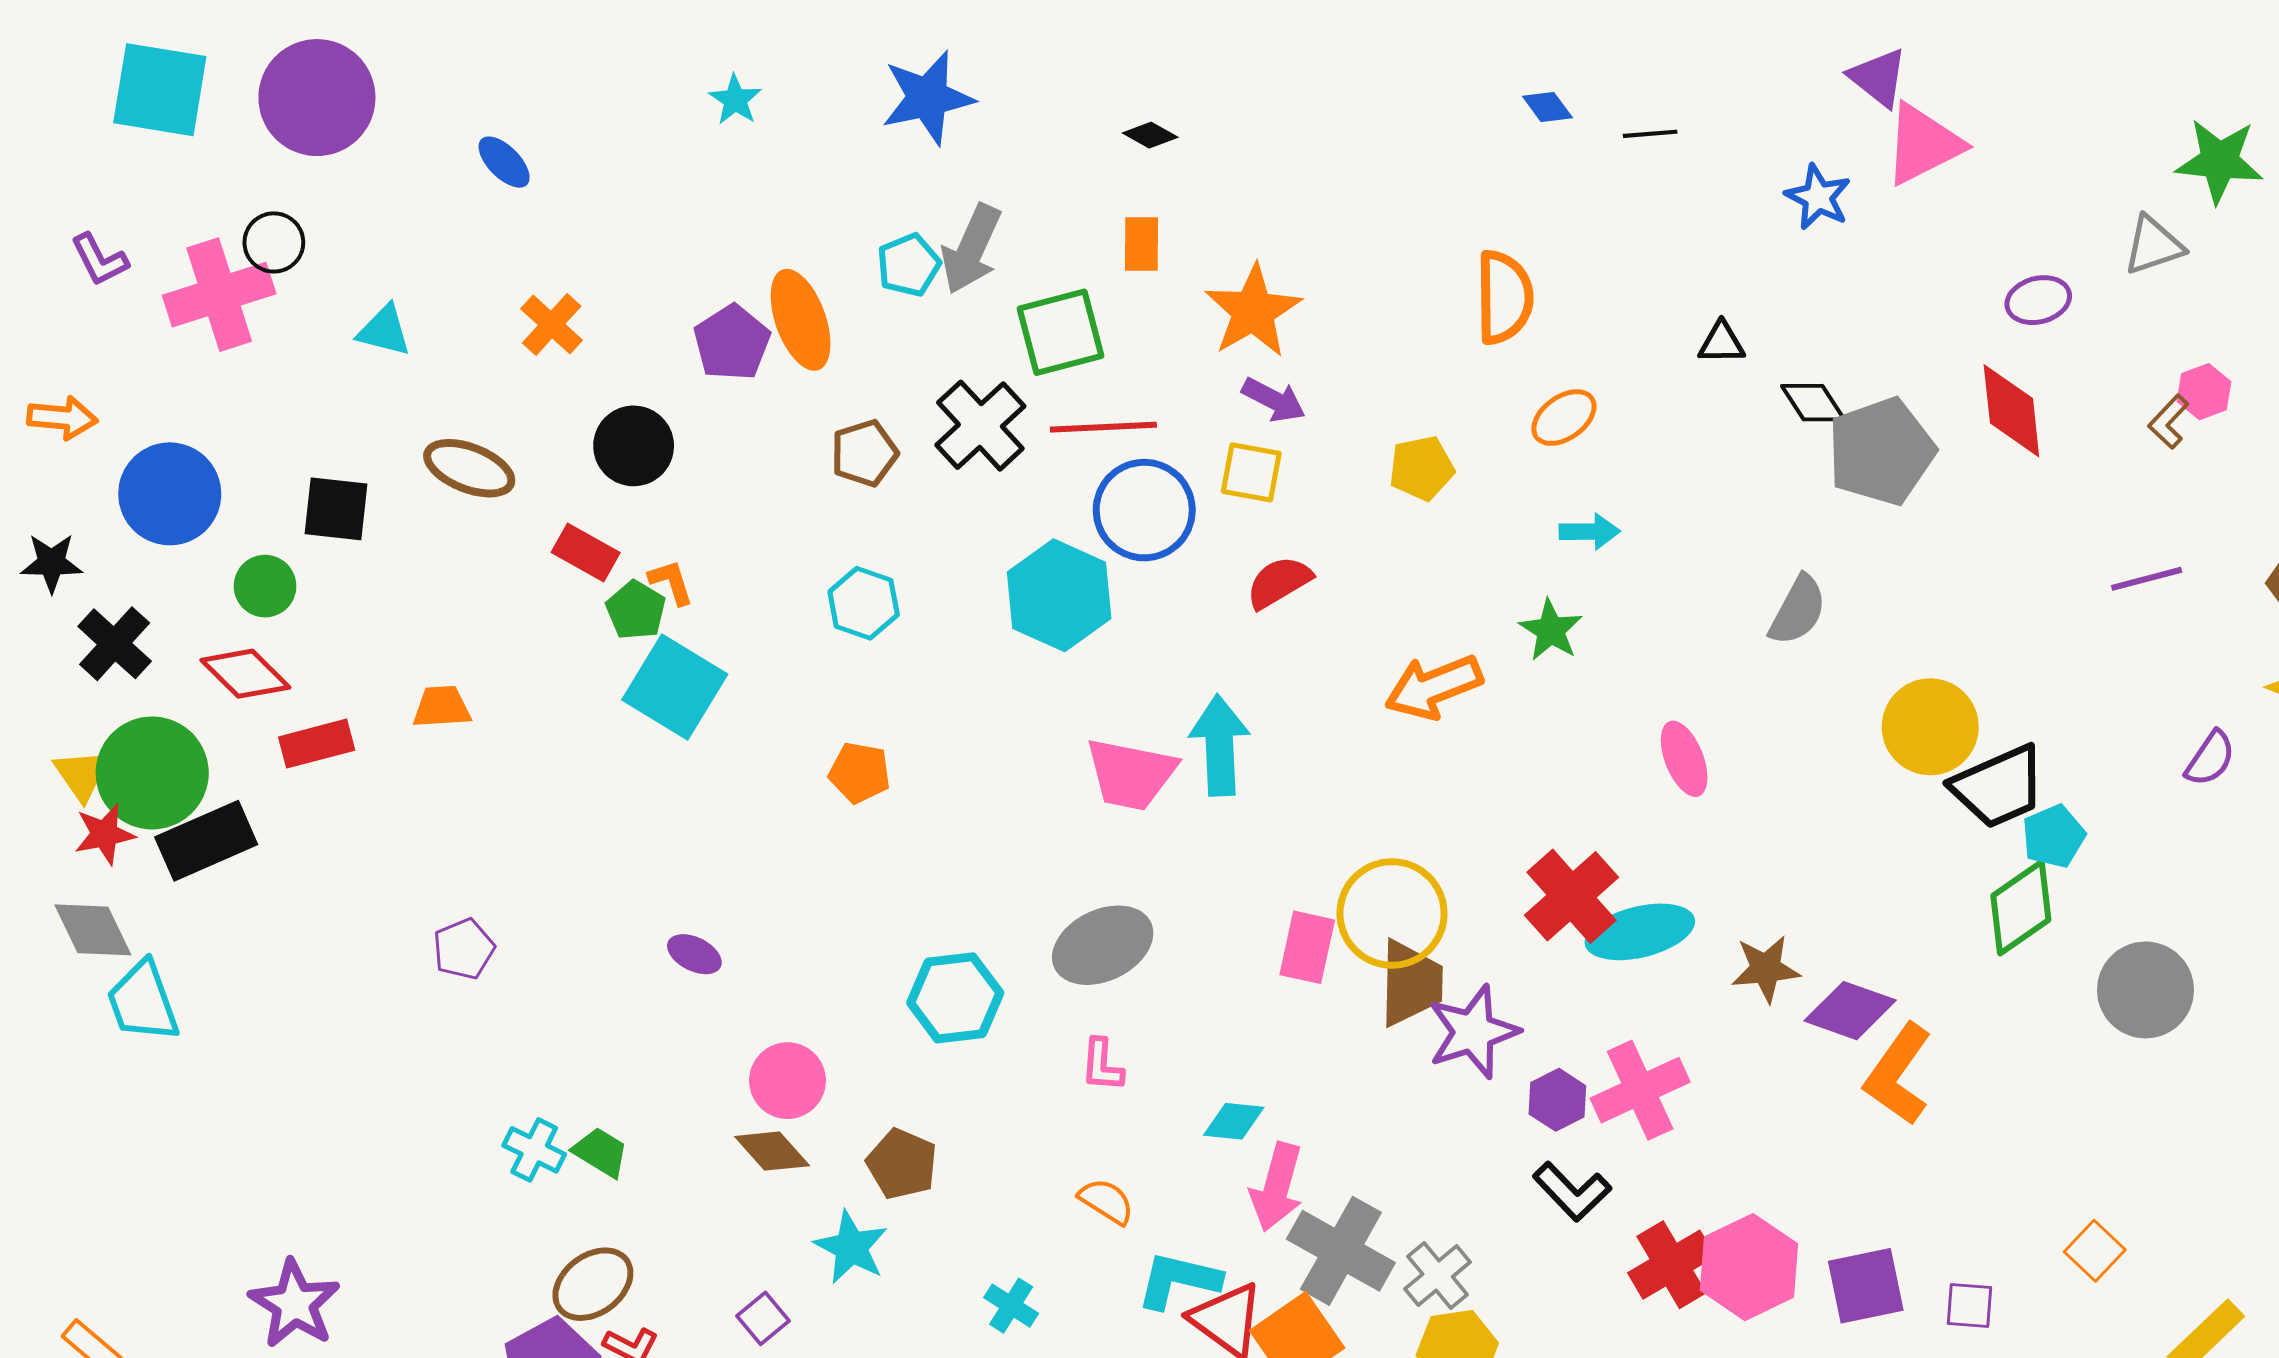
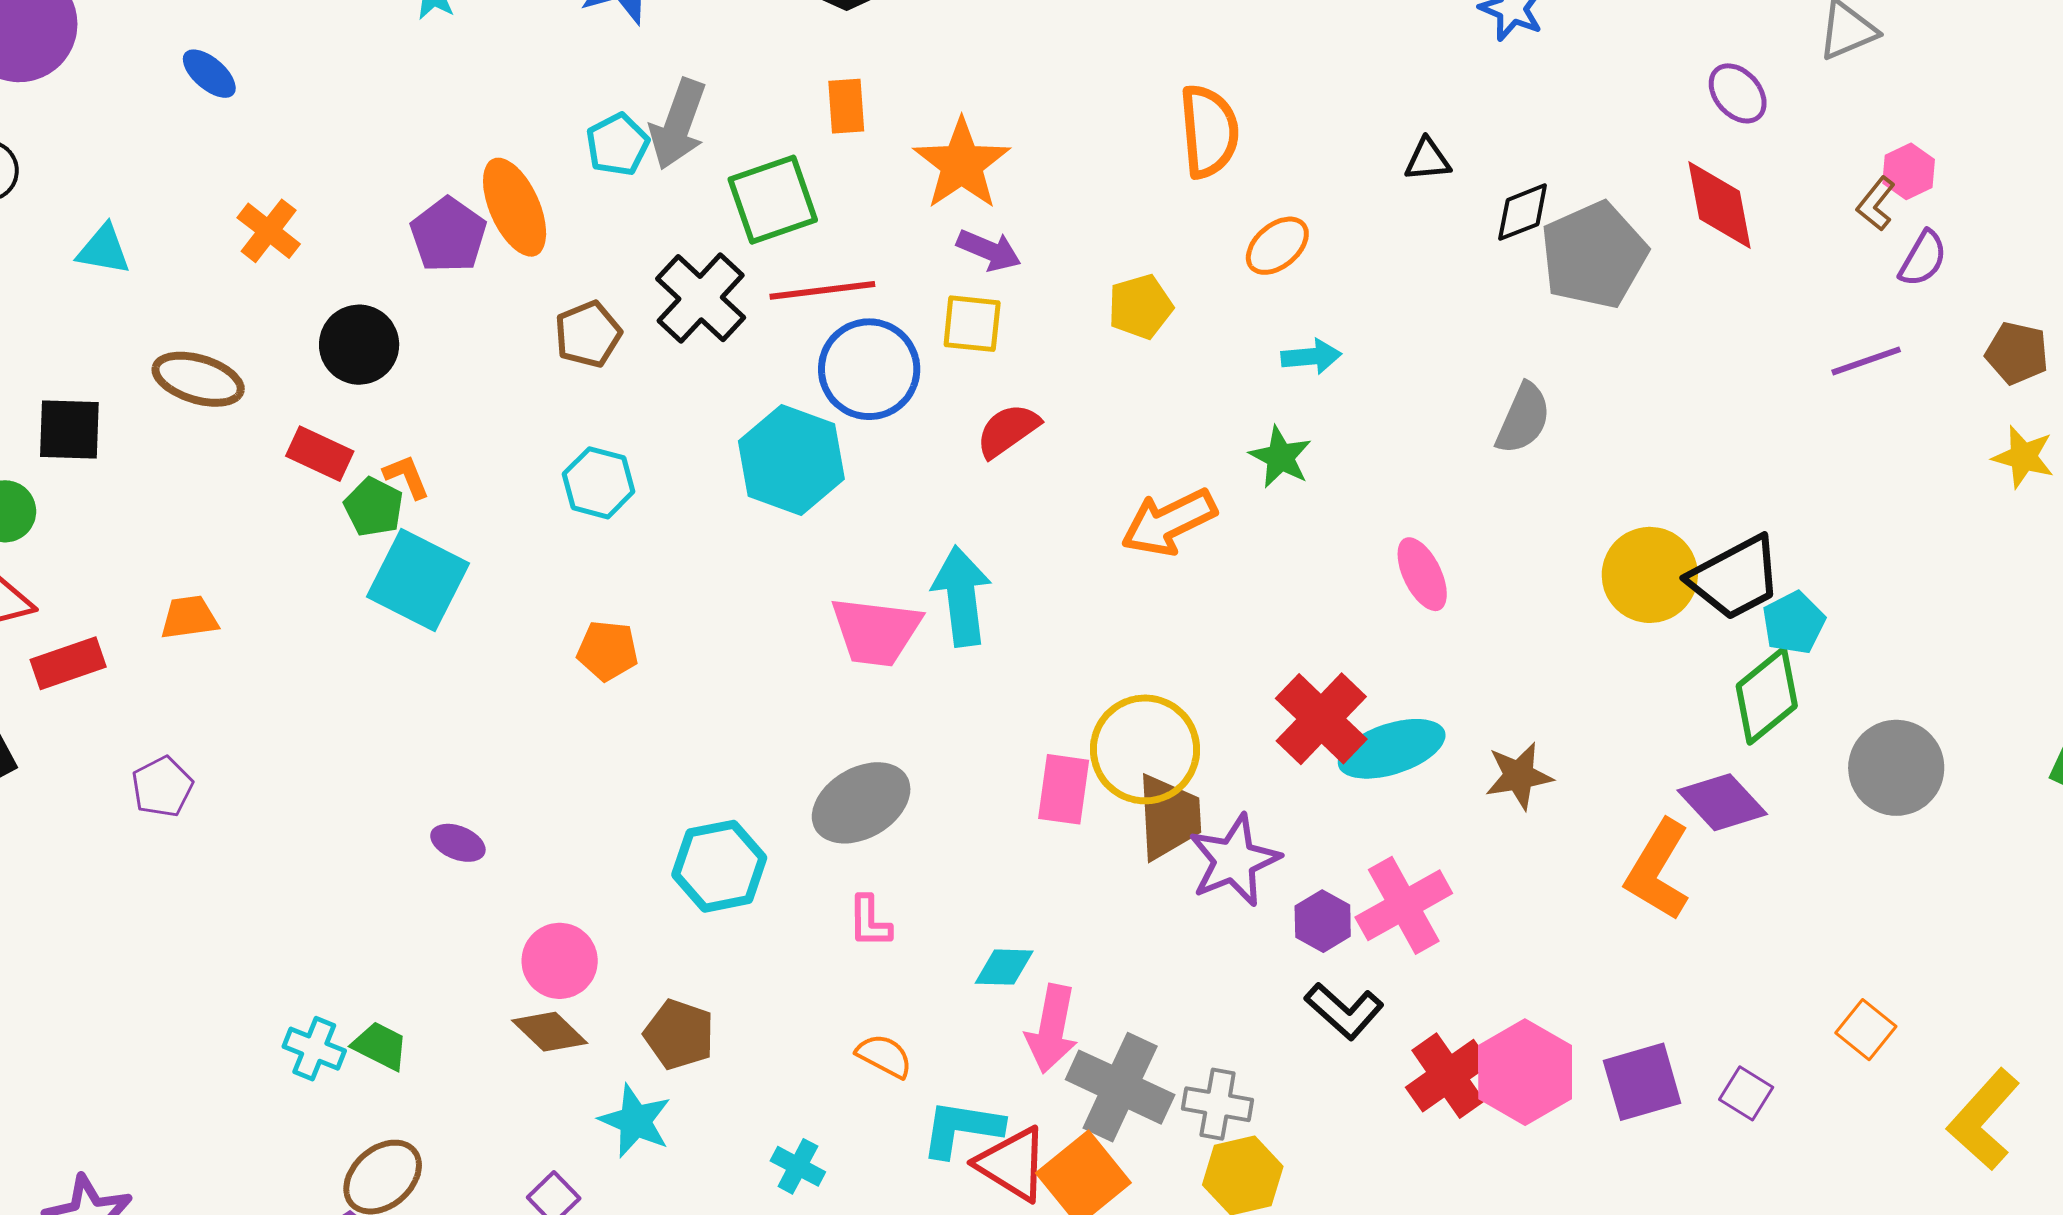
purple ellipse: (2038, 300) -> (1738, 93), turned 68
black diamond: (1813, 403) -> (1523, 212), turned -74
yellow circle: (1930, 727) -> (1650, 575), moved
purple semicircle: (2210, 759) -> (1923, 259), moved
purple pentagon: (464, 949) -> (162, 787), moved
purple diamond: (1850, 1011) -> (1722, 802), moved, turned 32
gray cross: (1438, 1276) -> (1218, 1104), turned -36
purple square: (1969, 1306) -> (1746, 1093), turned 32

